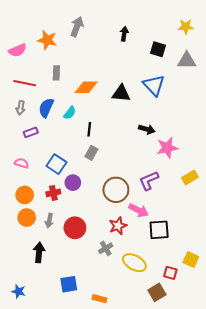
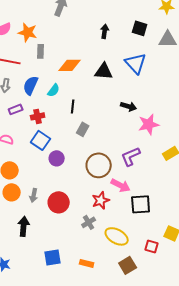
black arrow: (124, 34) -> (105, 31), moved
orange star: (47, 40) -> (28, 32), moved
gray rectangle: (91, 153) -> (83, 129), moved
red cross: (53, 193) -> (38, 116), moved
brown square: (157, 292) -> (128, 265), moved
orange rectangle: (100, 299) -> (87, 263), moved

